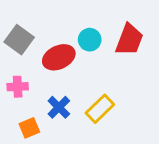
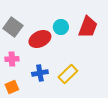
blue cross: (59, 107) -> (40, 73), turned 35
orange square: (29, 128) -> (12, 87), moved

